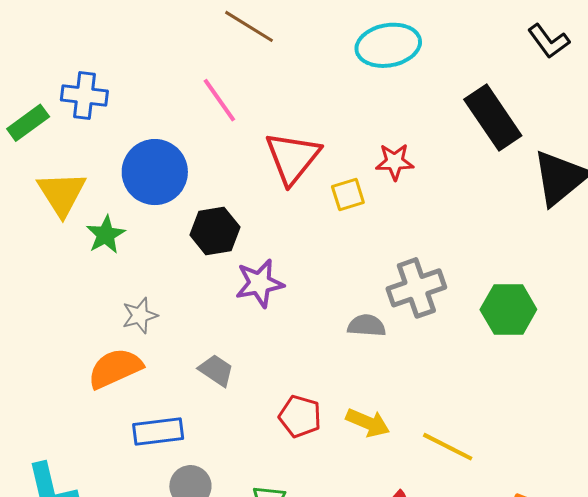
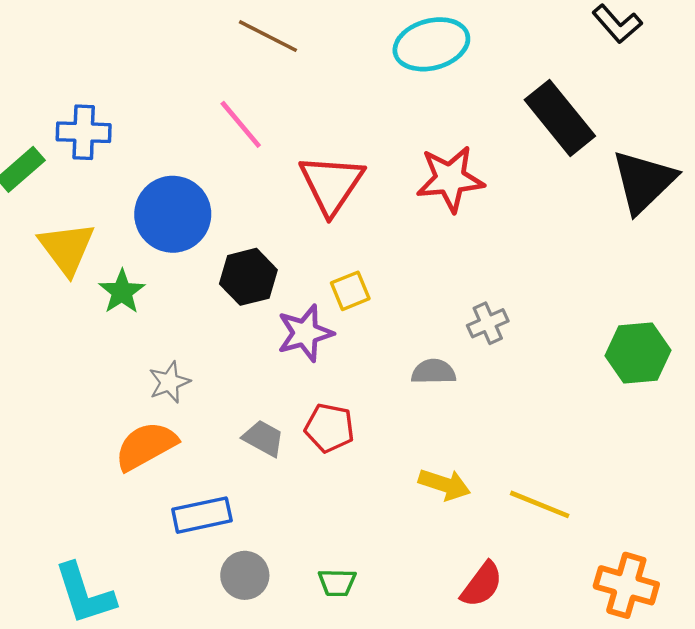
red star: (395, 162) -> (450, 179), size x1.5
yellow square: (348, 194) -> (350, 291), moved
gray cross: (416, 288) -> (488, 323), size x0.6
green hexagon: (508, 309) -> (638, 353), moved
red pentagon: (300, 416) -> (329, 428), moved

